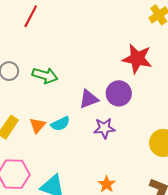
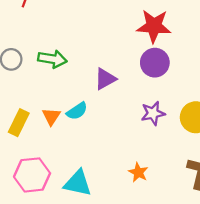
purple circle: (119, 93) -> (155, 63), moved
purple star: (104, 128) -> (153, 113), moved

